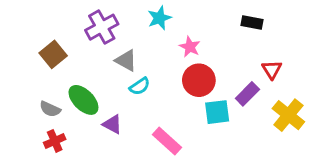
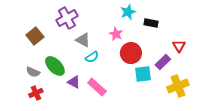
cyan star: (159, 18) -> (128, 12), moved
black rectangle: (252, 23) -> (151, 23), moved
pink star: (190, 47) -> (116, 34), moved
yellow cross: (288, 115) -> (178, 86), moved, turned 30
pink rectangle: (167, 141) -> (97, 87), moved

